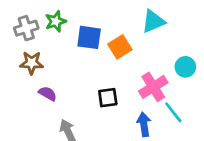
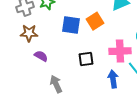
blue square: (89, 37) -> (71, 25), moved
pink cross: (153, 87) -> (120, 51), turned 30

